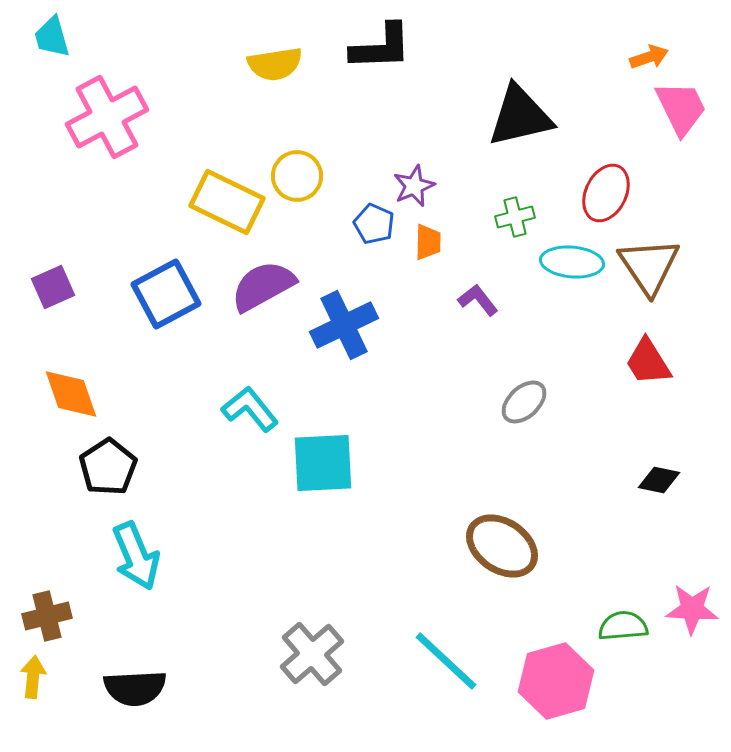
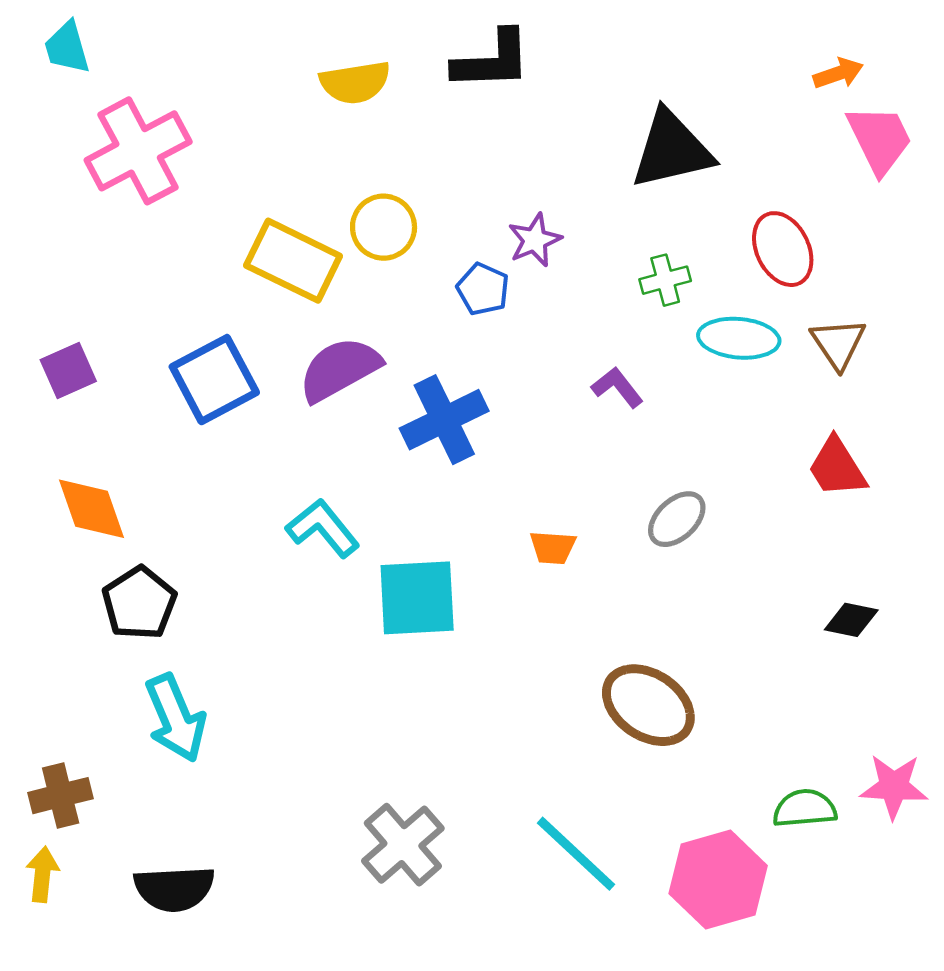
red ellipse: (606, 193) -> (783, 249), turned -52
orange trapezoid: (428, 242) -> (553, 548), moved, turned 93
brown triangle: (649, 266) -> (838, 343), size x0.7

